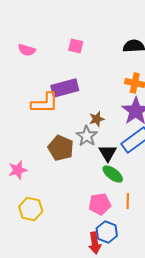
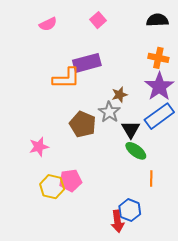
pink square: (76, 46) -> (98, 20), turned 35
pink semicircle: (27, 50) -> (48, 24), turned -42
pink pentagon: (100, 204) -> (70, 180), moved

